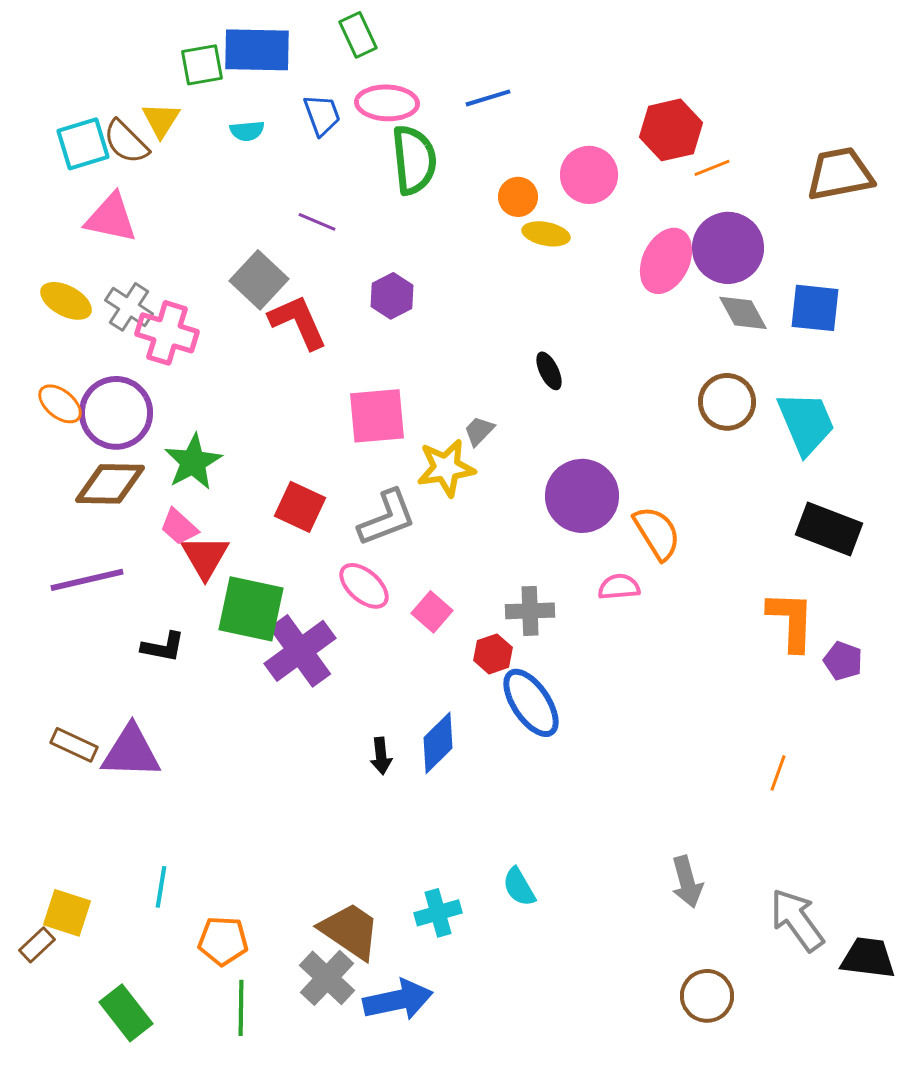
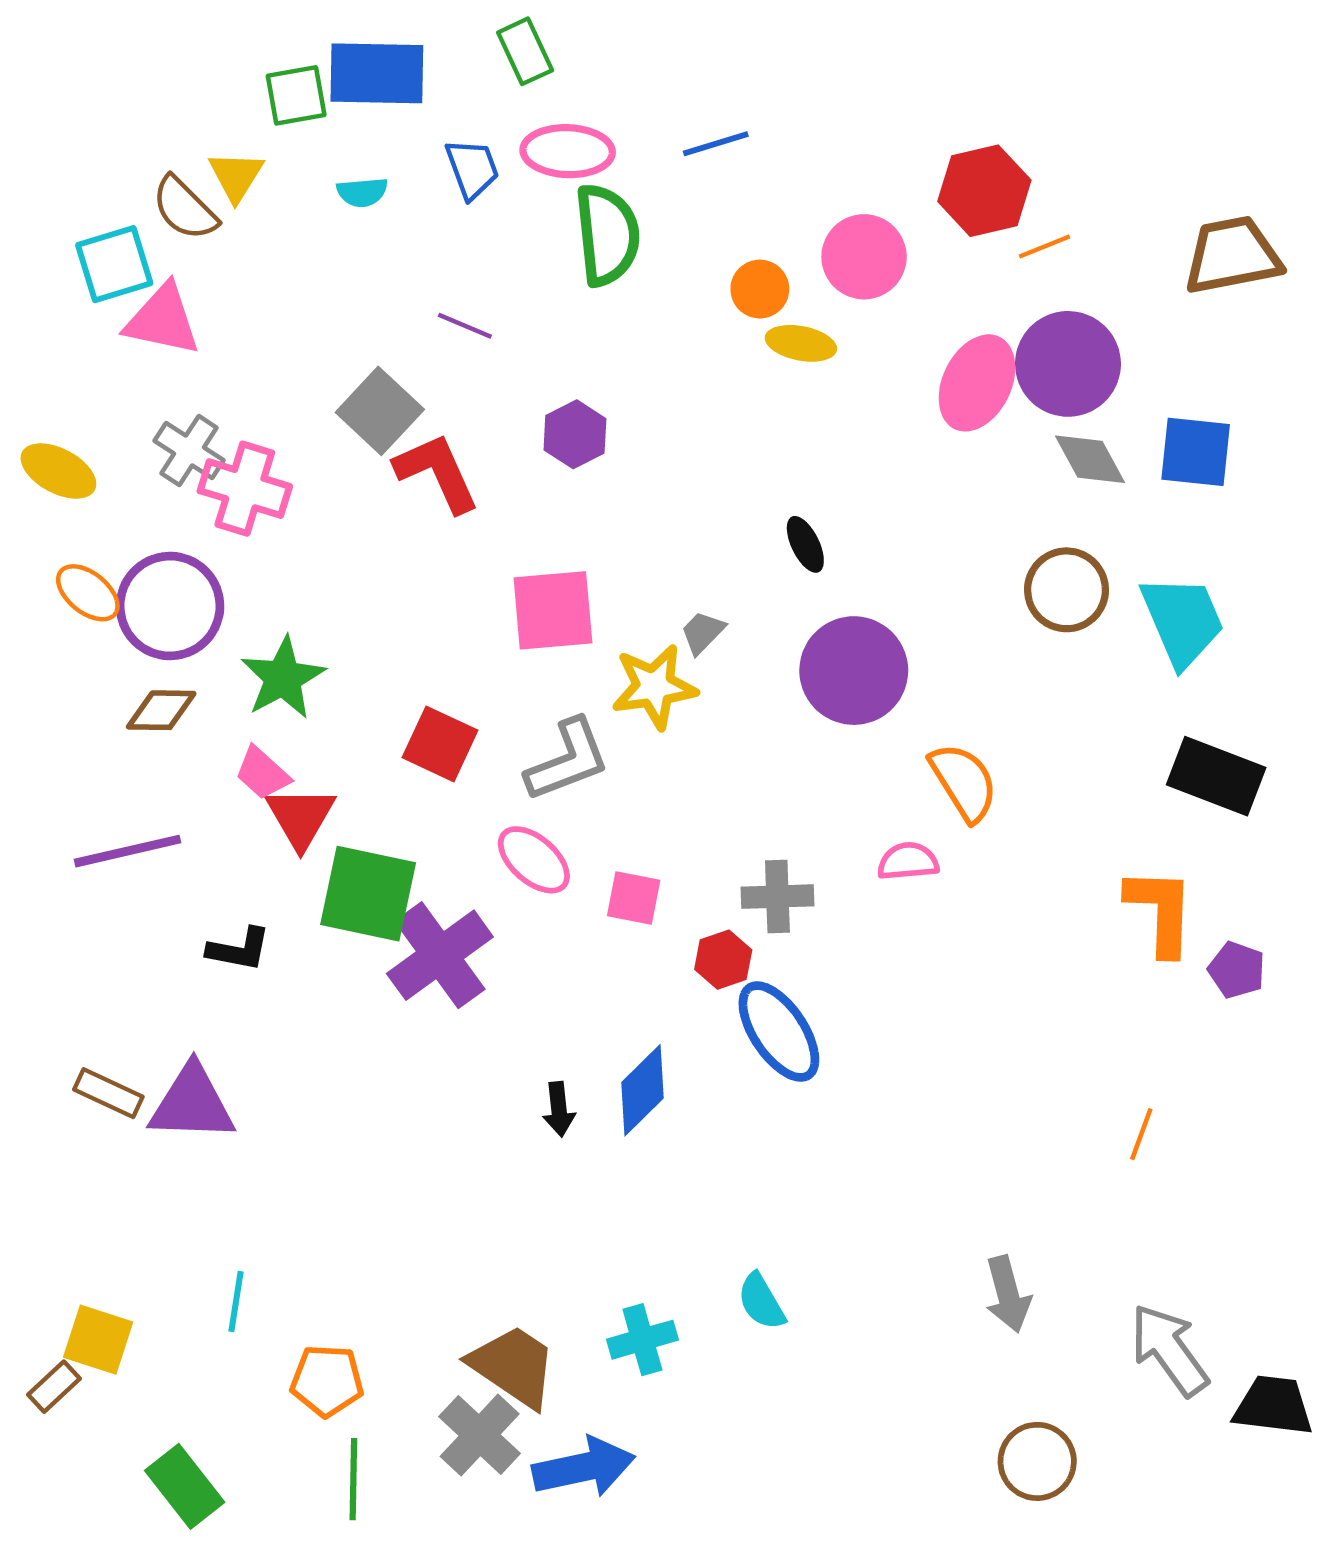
cyan square: (83, 144) -> (114, 264), moved
yellow ellipse: (66, 301) -> (58, 471), moved
brown diamond: (110, 484) -> (161, 710), size x0.7
purple circle: (582, 496) -> (854, 671), moved
pink square: (432, 612) -> (634, 898), turned -30

